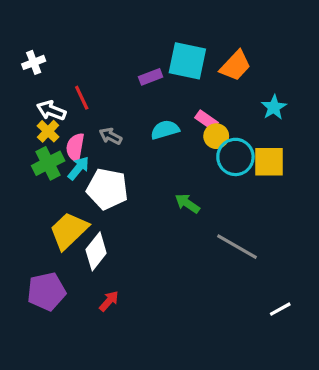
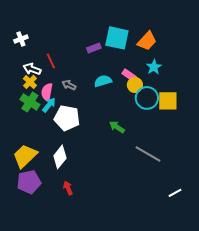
cyan star: (274, 107) -> (154, 67), moved
green cross: (48, 163) -> (30, 102), turned -30
yellow trapezoid: (69, 231) -> (25, 156), moved
red arrow: (109, 301) -> (68, 188), turned -64

